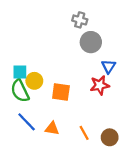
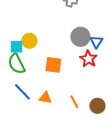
gray circle: (91, 42) -> (80, 37), moved
yellow circle: (34, 81) -> (29, 41), moved
red star: (100, 85) -> (88, 59), turned -30

